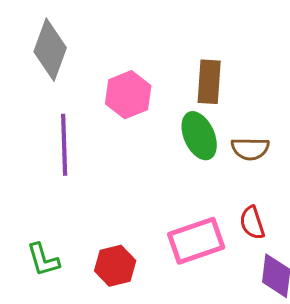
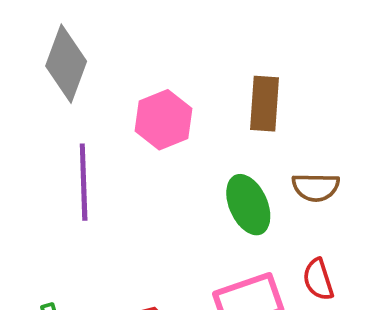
green ellipse: (199, 136) -> (248, 205), moved

